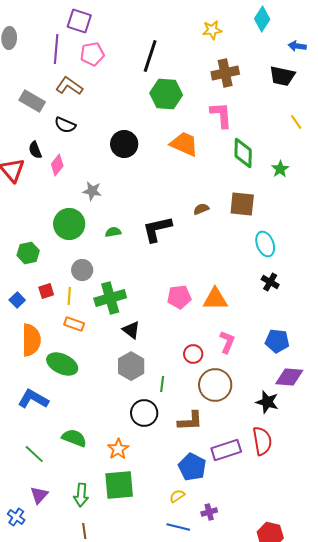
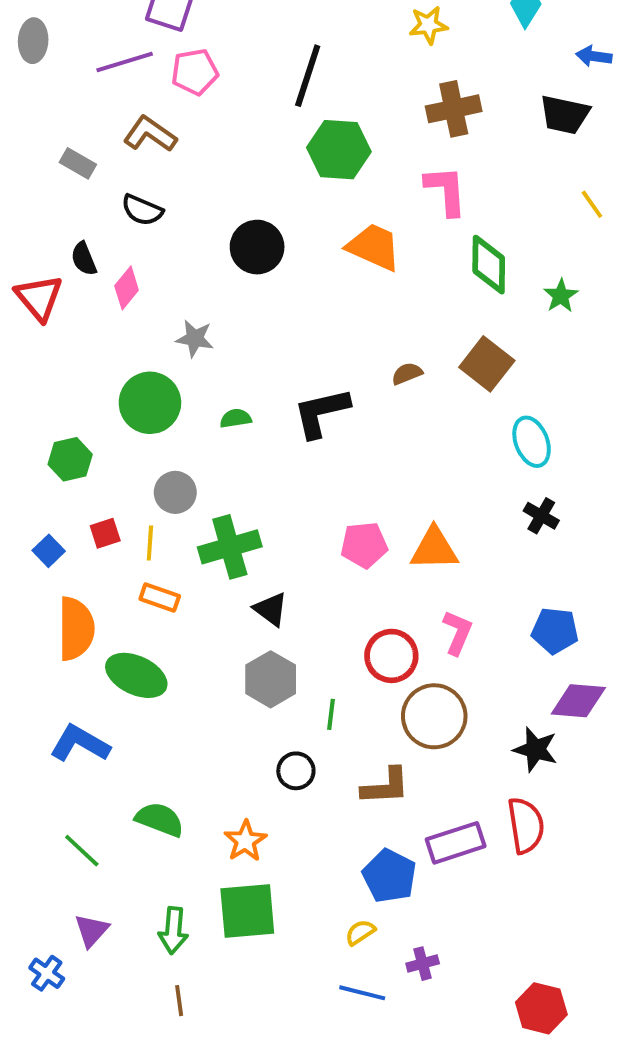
purple line: (56, 49) -> (125, 62), turned 68
gray rectangle: (32, 101) -> (78, 163), size x0.7
brown square: (242, 204) -> (487, 364), turned 32
red circle: (193, 354) -> (391, 656), size x1.4
black circle: (144, 413) -> (296, 771), size x0.7

